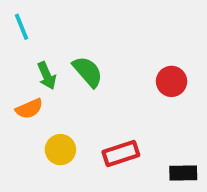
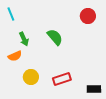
green semicircle: (88, 72) -> (55, 37), moved
red circle: (172, 81) -> (88, 16), moved

